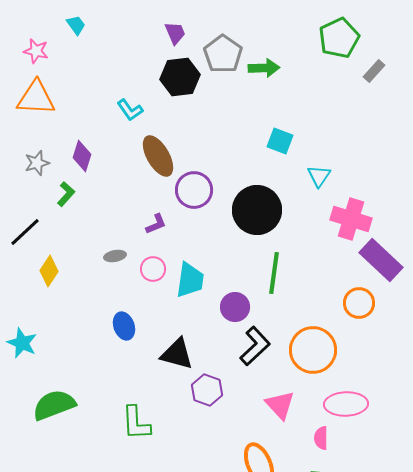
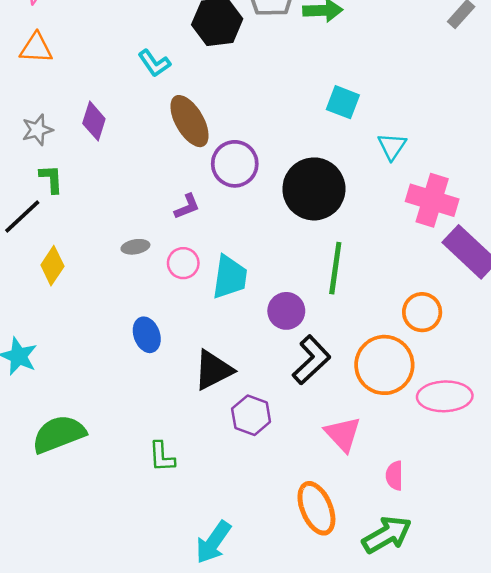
orange triangle: (36, 98) -> (36, 48), size x0.7
green L-shape: (66, 194) -> (51, 179), moved, turned -45
orange circle: (359, 303) -> (422, 312), moved
black triangle: (177, 354) -> (213, 370), turned -42
pink ellipse: (346, 404) -> (445, 396), moved
green L-shape: (136, 423) -> (162, 457), size x0.7

